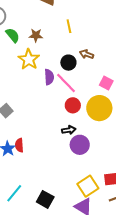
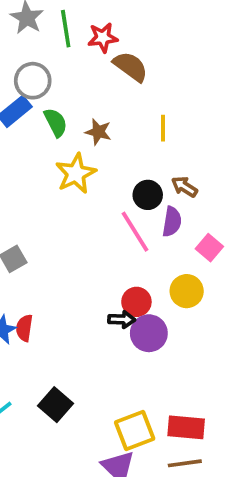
purple semicircle: (49, 77) -> (172, 222), moved
red circle: (73, 105) -> (136, 302), moved
yellow circle: (99, 108) -> (187, 291), size x0.7
purple circle: (80, 145) -> (149, 333), moved
black square: (45, 199) -> (56, 405), moved

